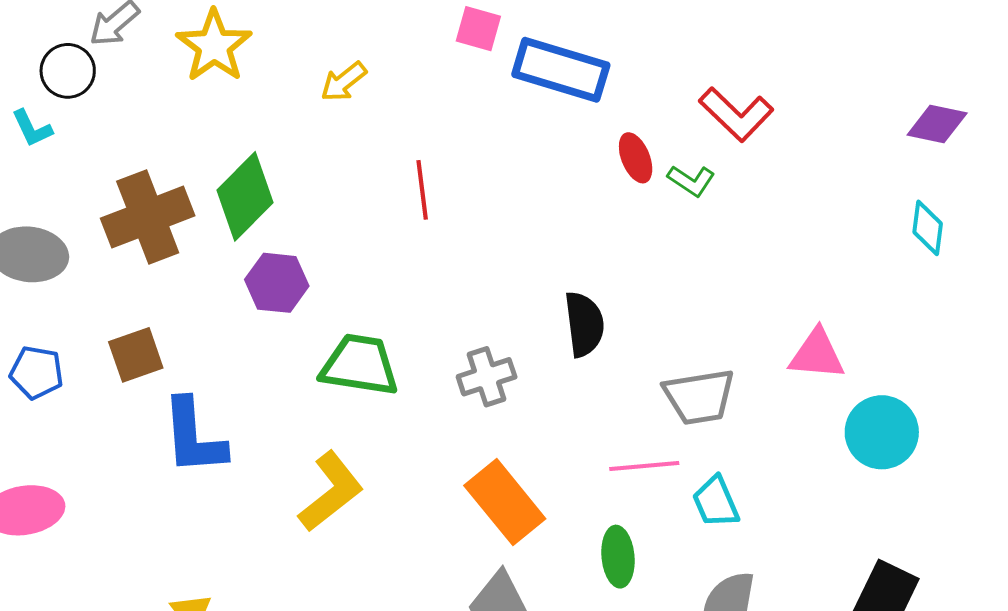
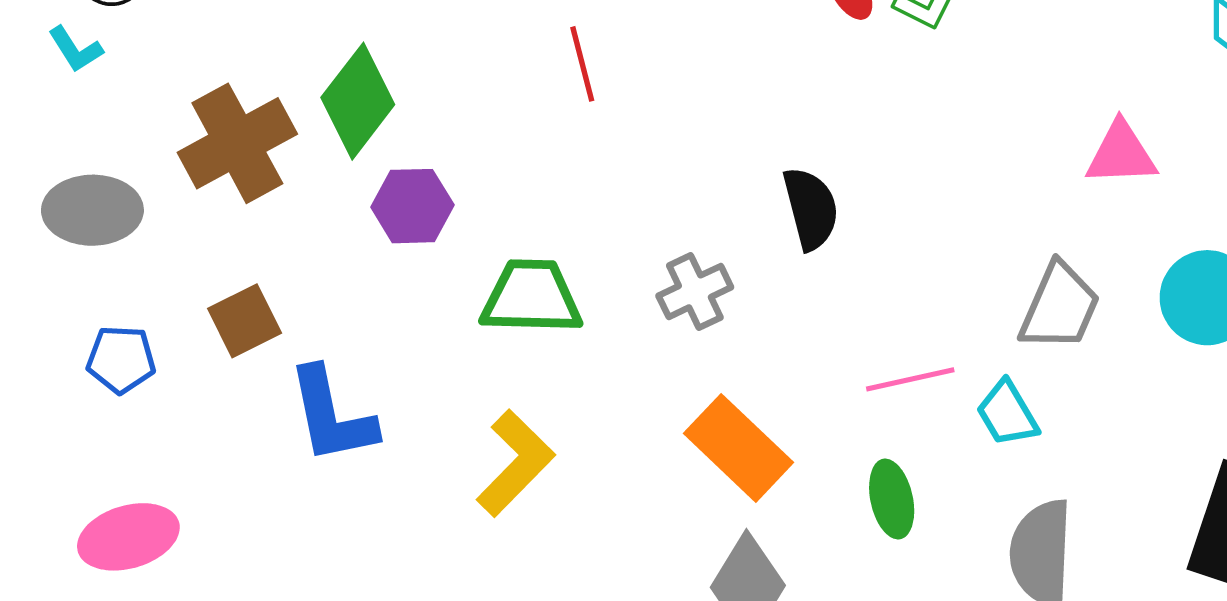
pink triangle: (817, 354) -> (1121, 154), moved
gray trapezoid: (699, 397) -> (1060, 307), moved, turned -50

